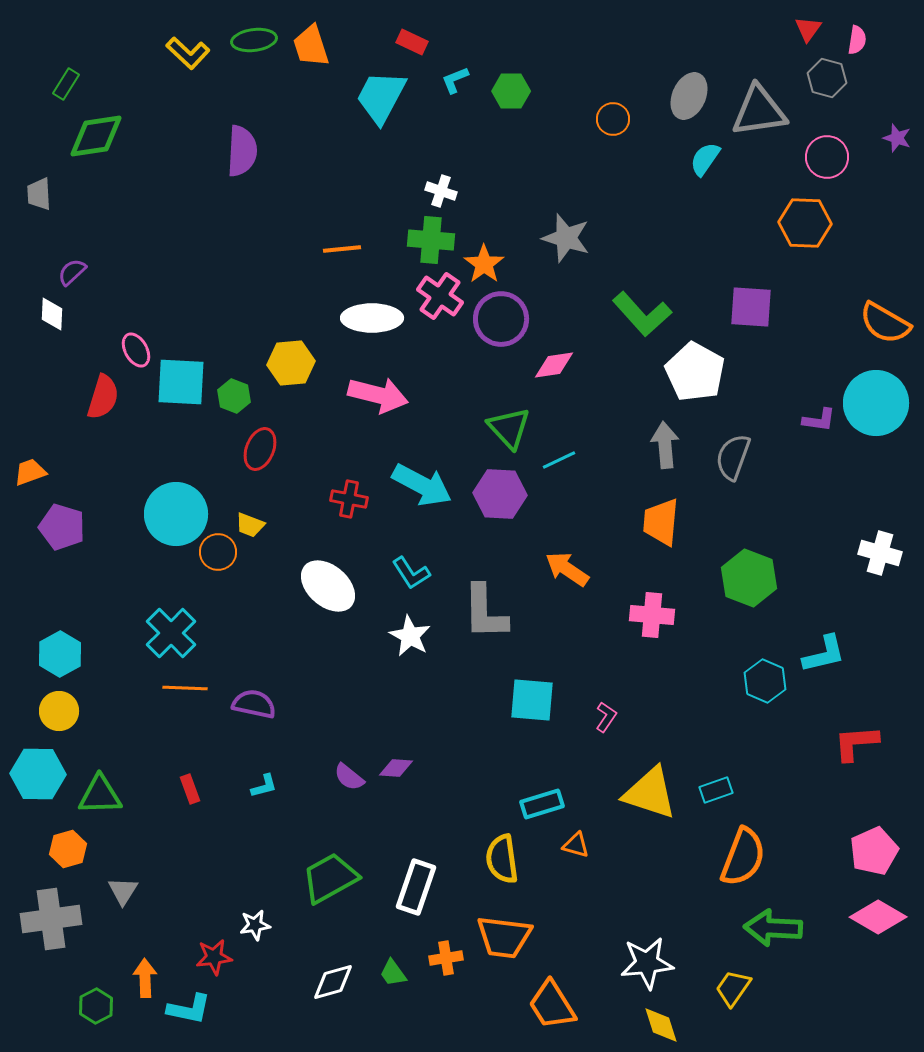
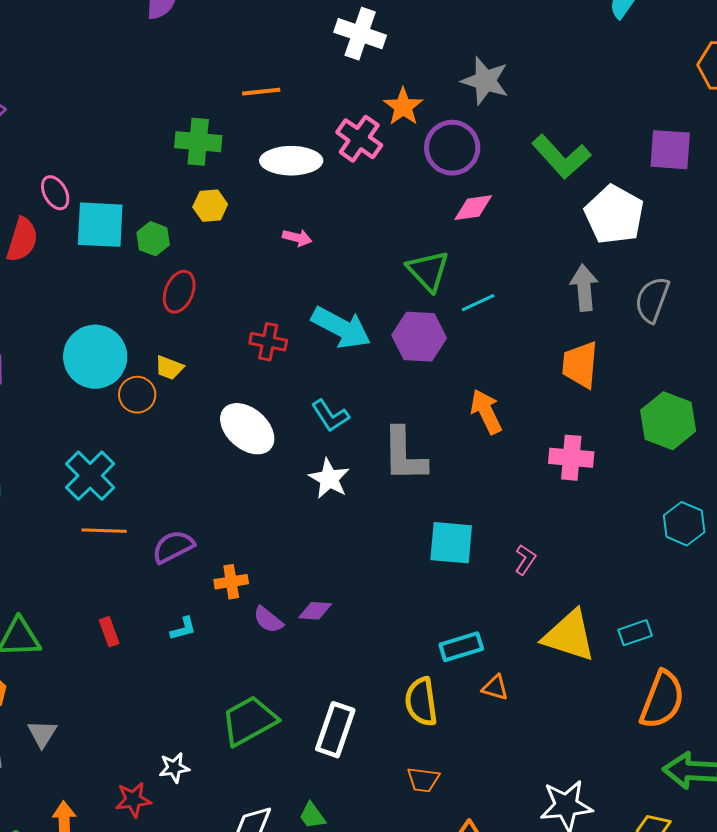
white cross: (441, 191) -> (360, 34), size x1.6
green cross: (431, 240) -> (198, 142), moved
purple circle: (501, 319) -> (452, 148), moved
yellow hexagon: (291, 363) -> (210, 206), size x0.7
pink arrow: (378, 395) -> (297, 238), size x0.5
orange arrow: (567, 569) -> (486, 412), turned 30
purple semicircle: (254, 704) -> (173, 547), turned -39
orange trapezoid: (504, 937) -> (423, 780), size x0.6
orange cross: (446, 958) -> (231, 582), moved

